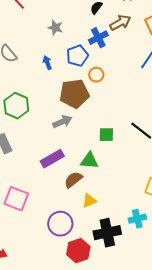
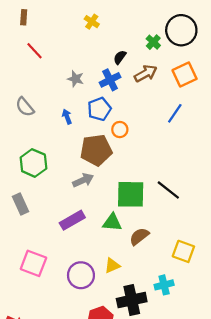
blue cross: (98, 38) -> (110, 80), moved
green square: (106, 135) -> (131, 194), size x1.8
brown semicircle: (73, 180) -> (139, 236), moved
purple circle: (60, 224) -> (81, 275), moved

